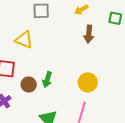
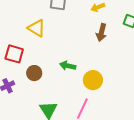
green arrow: (47, 80) -> (68, 66), moved, turned 77

